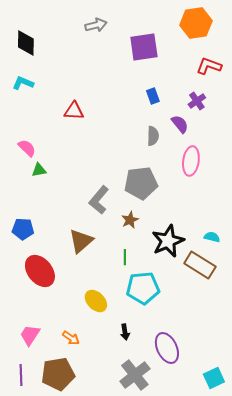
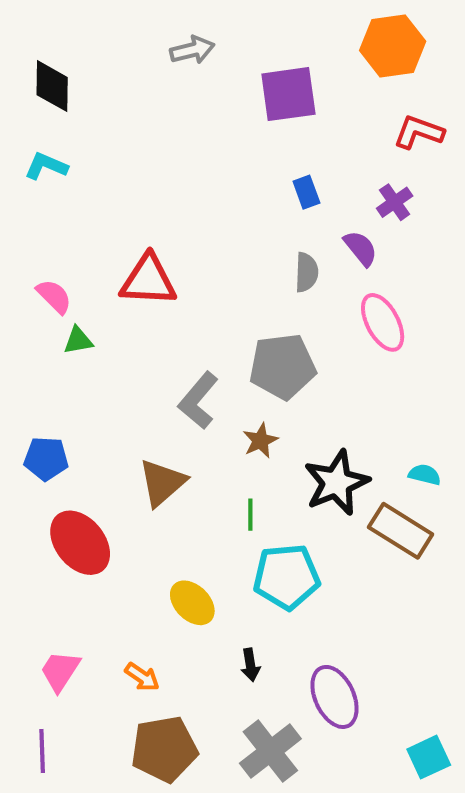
red triangle: (74, 111) -> (148, 280), moved, size x1.4
pink ellipse: (191, 161) -> (383, 322), turned -36
brown pentagon: (58, 374) -> (164, 749), moved

